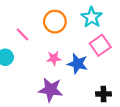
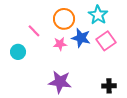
pink star: (54, 58) -> (60, 44), moved
blue star: (78, 64) -> (81, 38), moved

